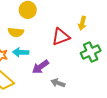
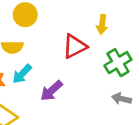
cyan arrow: (21, 52) -> (22, 74), turned -42
gray arrow: (58, 83) -> (122, 99), moved

